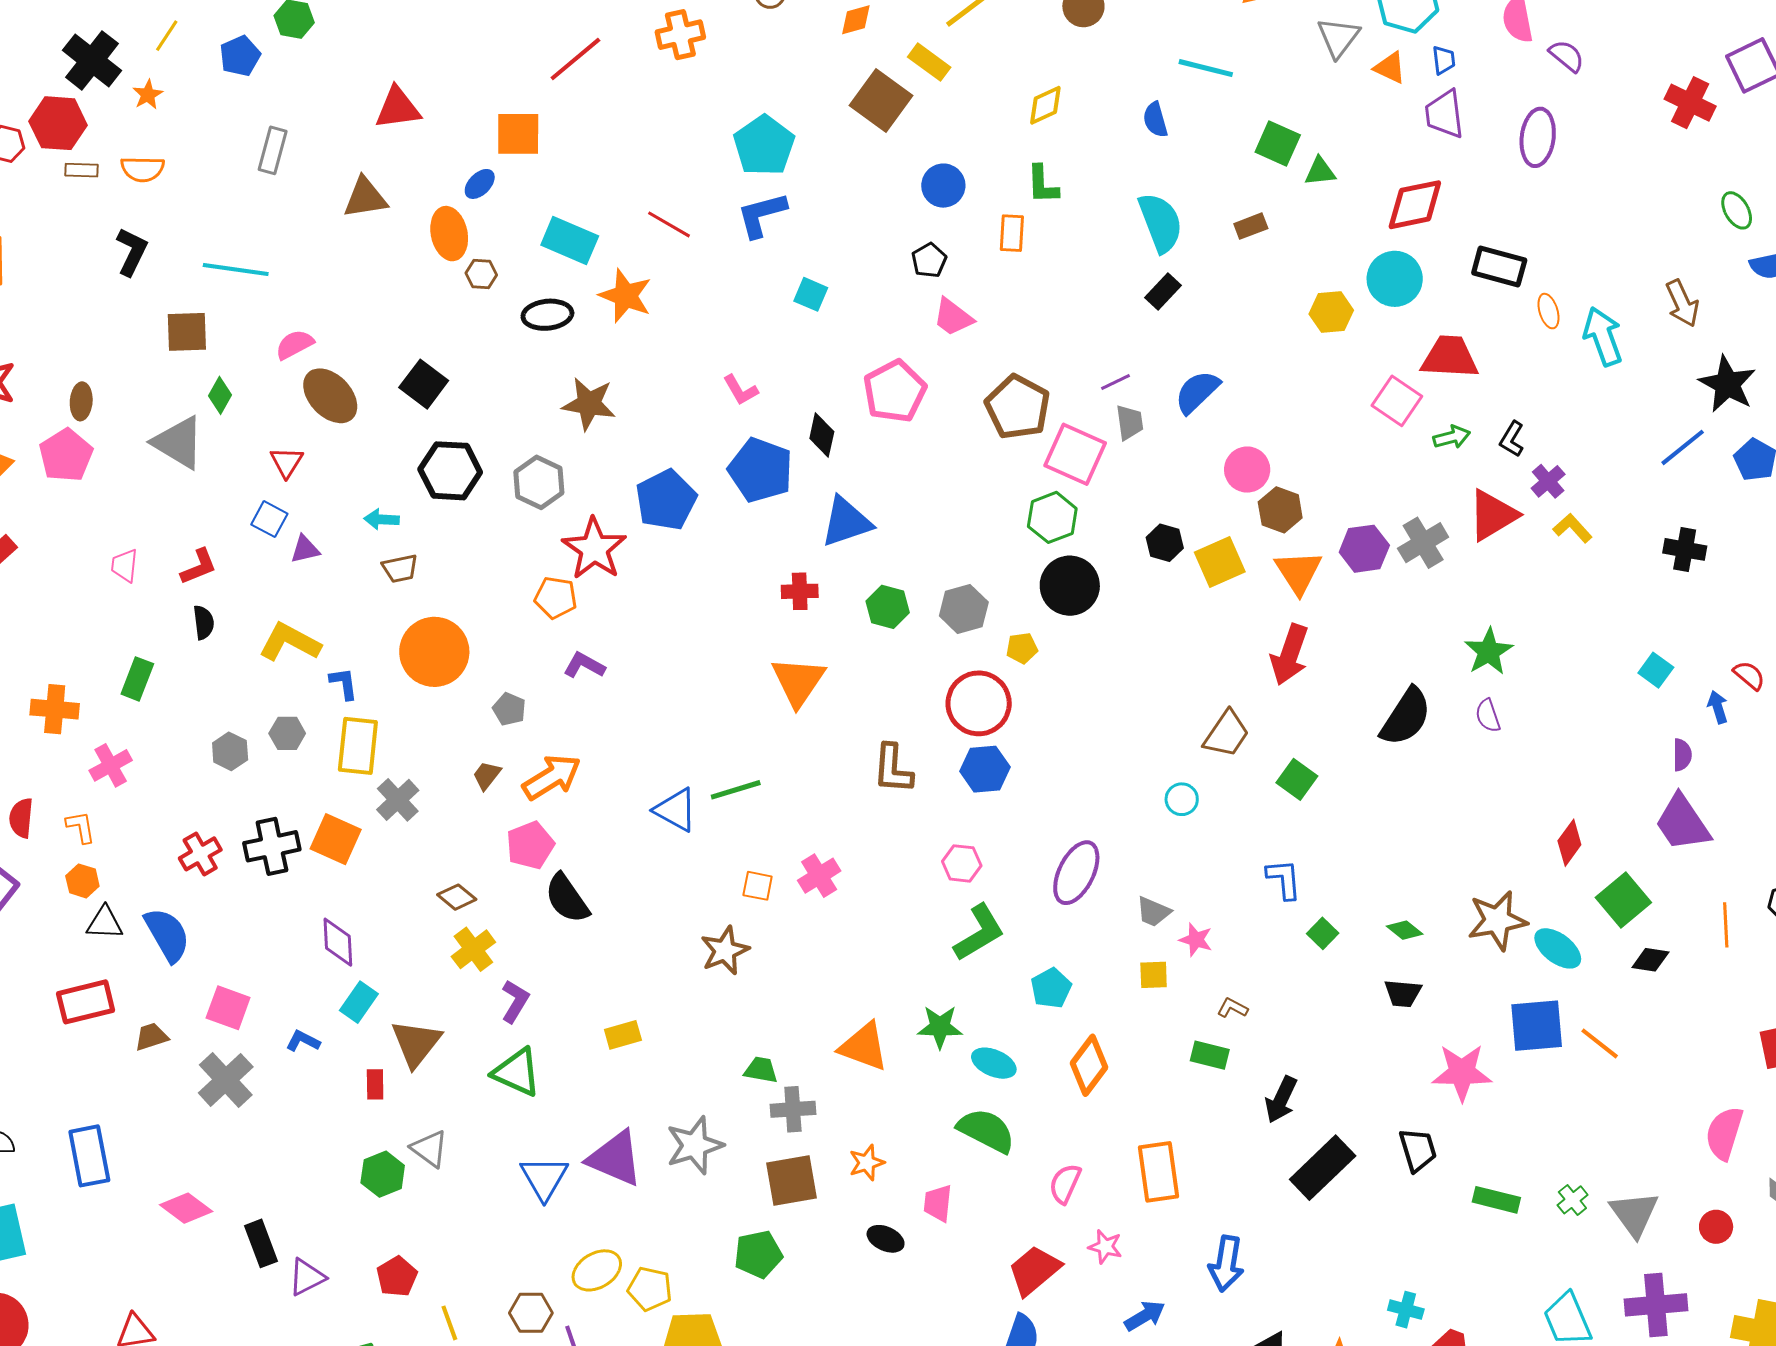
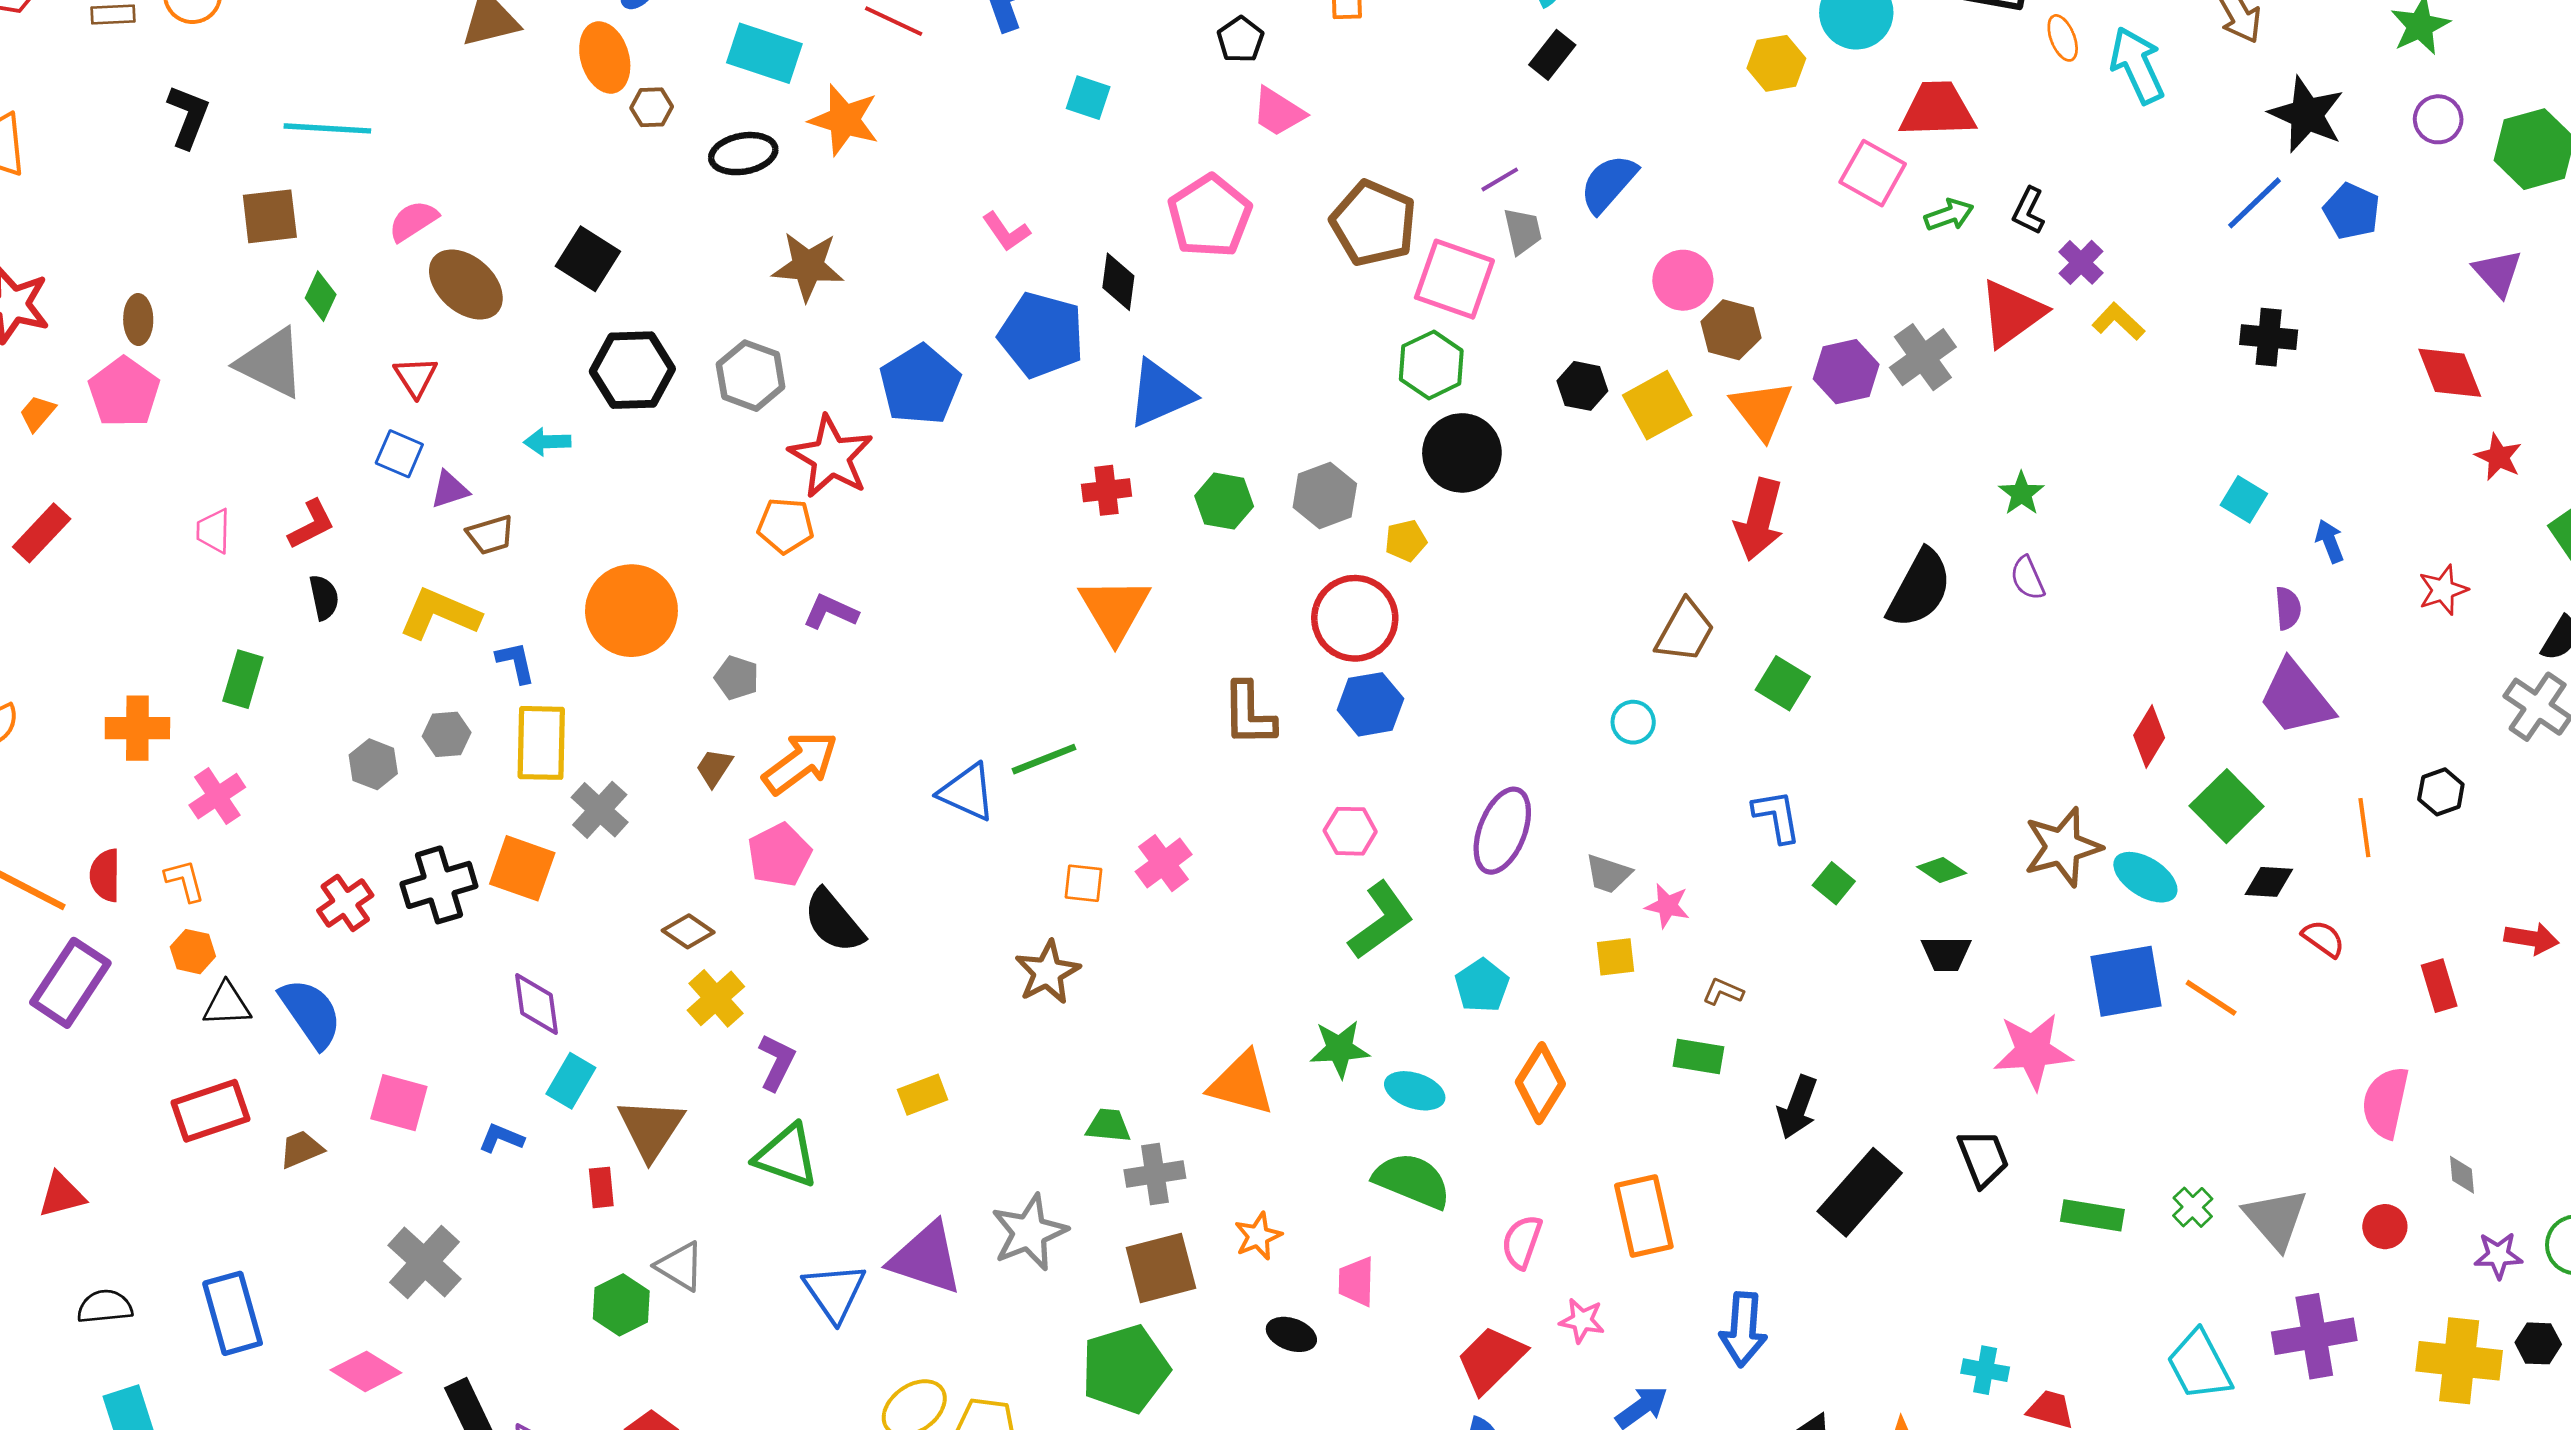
brown trapezoid: (400, 568) -> (490, 535), moved
green star: (1489, 652) -> (2021, 493), size x0.7
red semicircle: (1749, 675) -> (2323, 939), moved
gray cross: (226, 1080) -> (425, 1262), moved
green pentagon: (758, 1254) -> (1125, 1369), size x1.4

